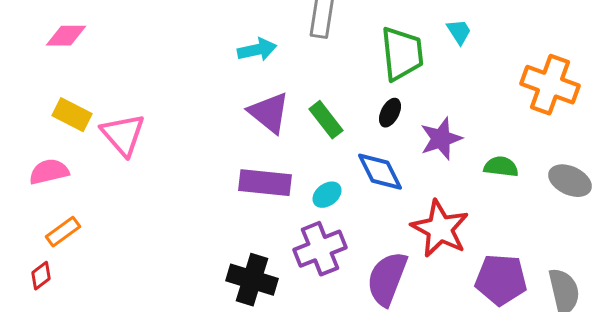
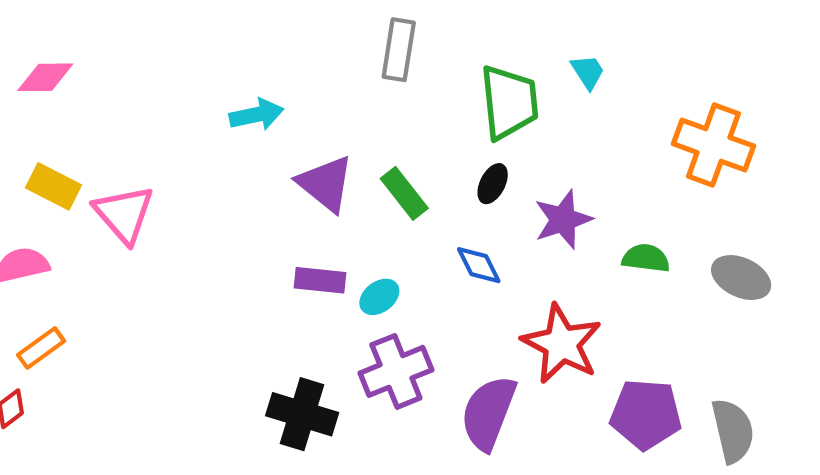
cyan arrow: (257, 50) -> (256, 115), moved
blue diamond: (380, 172) -> (479, 265), size x0.7
purple rectangle: (265, 183) -> (320, 280), size x0.7
cyan ellipse: (327, 195) -> (379, 297), moved

